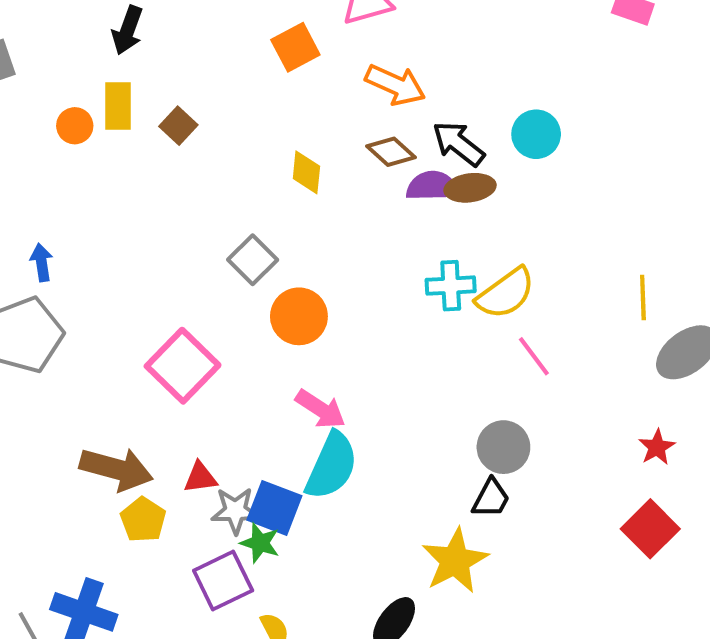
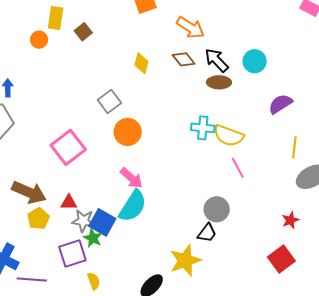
orange circle: (75, 126) -> (39, 40), moved
purple semicircle: (432, 186) -> (280, 104), moved, turned -40
yellow semicircle: (506, 293) -> (229, 136), turned 48

